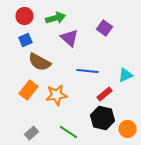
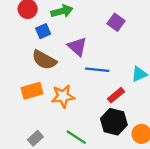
purple triangle: (69, 38) -> (77, 47), moved
blue square: (25, 40) -> (43, 31), moved
orange rectangle: (28, 90) -> (32, 91), turned 36

